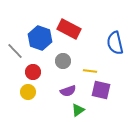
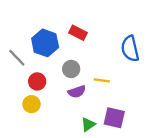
red rectangle: (69, 29) -> (78, 33), size x0.7
purple square: (101, 90) -> (114, 118), moved
purple semicircle: (68, 91) -> (77, 92), moved

